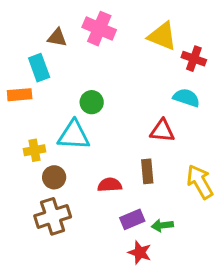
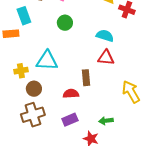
cyan semicircle: (186, 98) -> (105, 36), moved
green circle: (92, 102) -> (65, 23), moved
brown rectangle: (147, 171) -> (86, 78), moved
purple rectangle: (132, 219) -> (70, 120), moved

